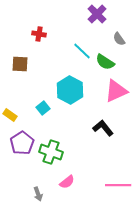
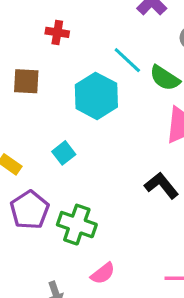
cyan hexagon: (70, 90) -> (96, 96), moved

